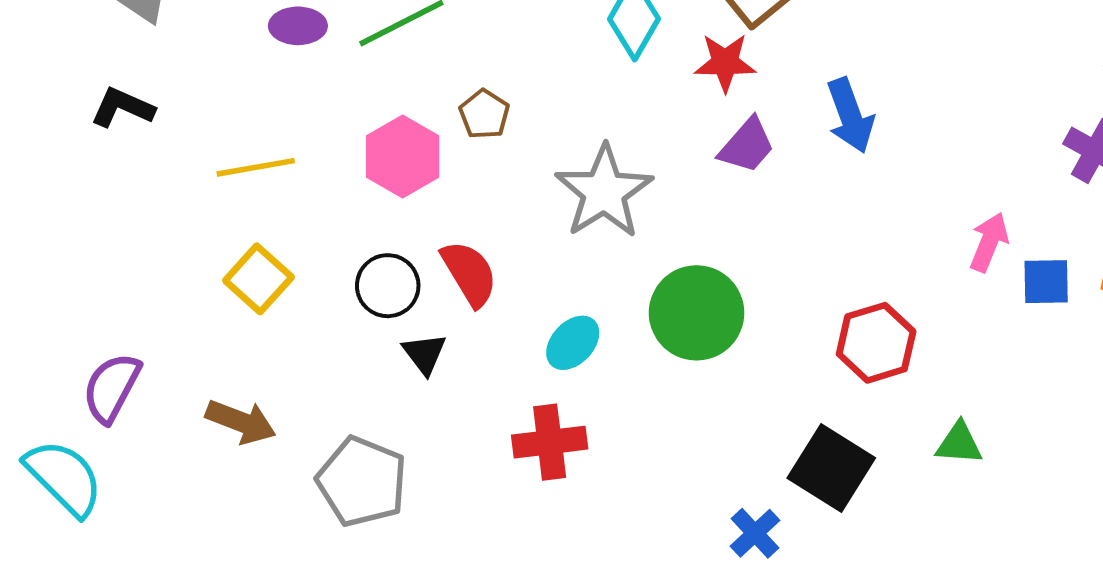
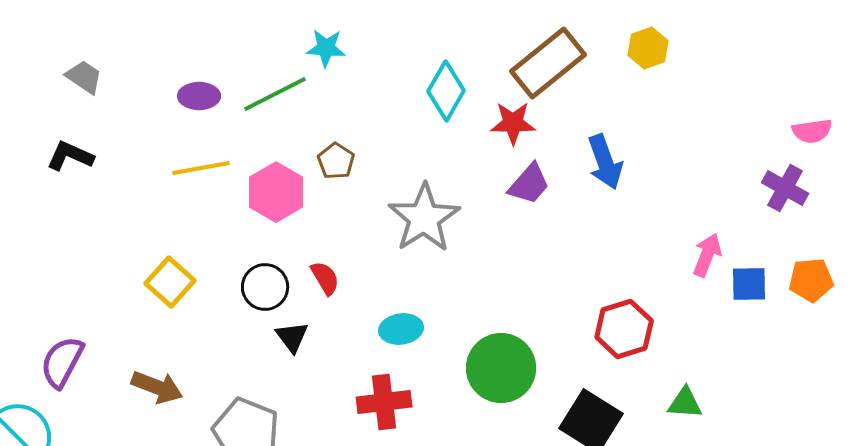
yellow line: (256, 167) -> (201, 168), moved
red semicircle: (469, 273) -> (325, 278), size x0.7
green circle: (697, 313) -> (501, 368), moved
cyan ellipse: (573, 343) -> (401, 329), turned 39

